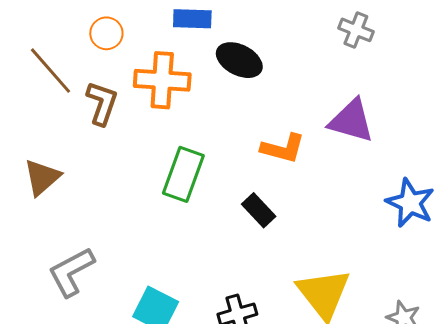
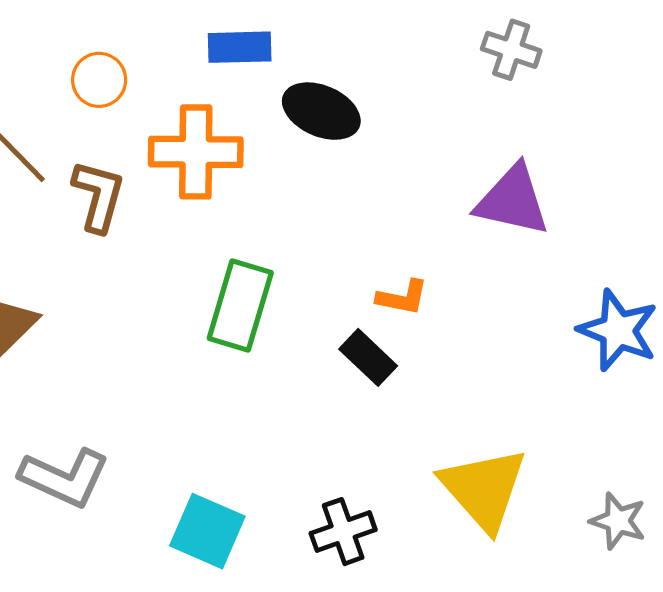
orange L-shape: (283, 148) -> (402, 297), moved, size x0.7
gray L-shape: (71, 272) -> (64, 478), turned -124

